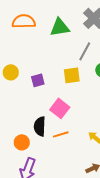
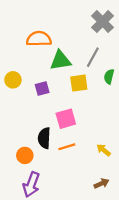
orange semicircle: (24, 21) -> (39, 39), moved
green triangle: (60, 27) -> (60, 60), moved
pink square: (60, 108) -> (66, 119), turned 36

